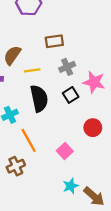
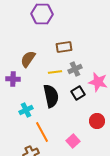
yellow line: (32, 70) -> (55, 72), moved

